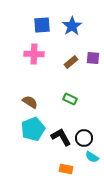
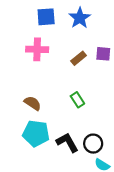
green rectangle: (70, 99) -> (77, 100), turned 32
cyan pentagon: (33, 129) -> (36, 133), turned 30

